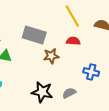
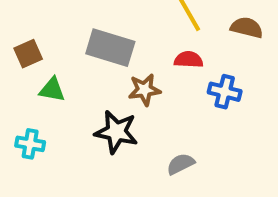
blue cross: (91, 72) -> (225, 92), moved
black star: (42, 92) -> (116, 132), moved

